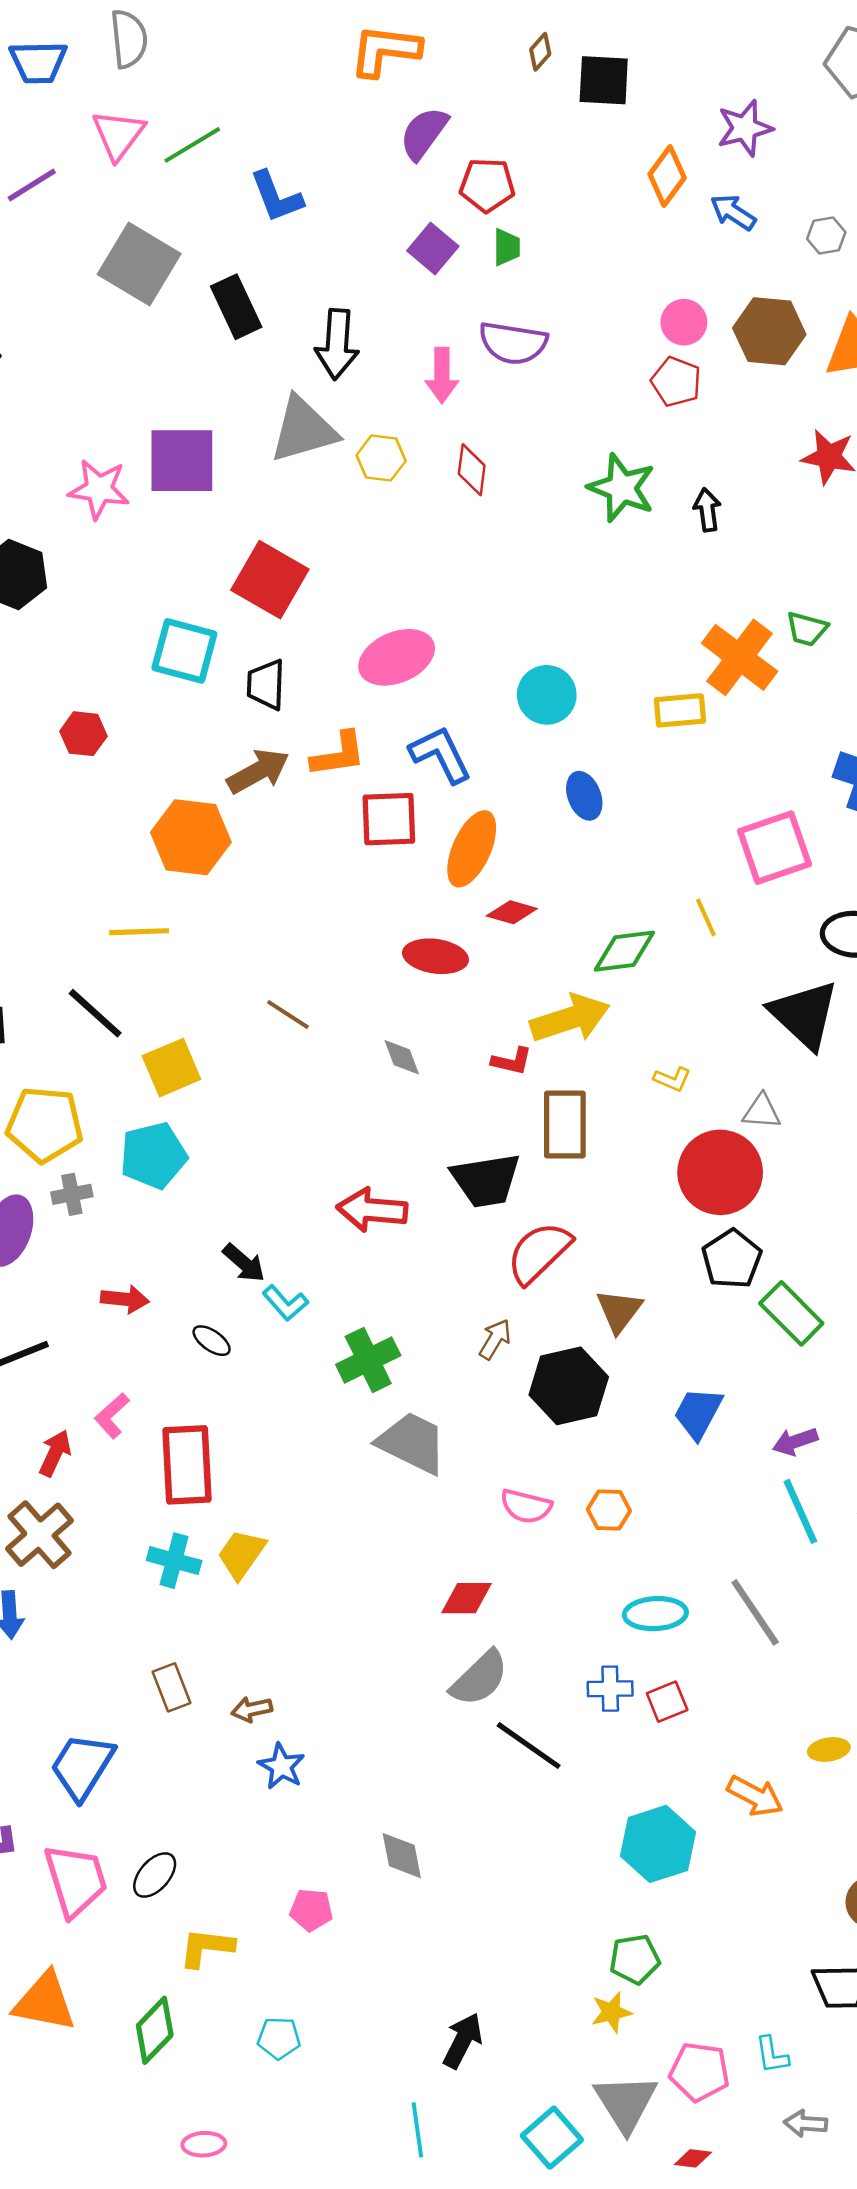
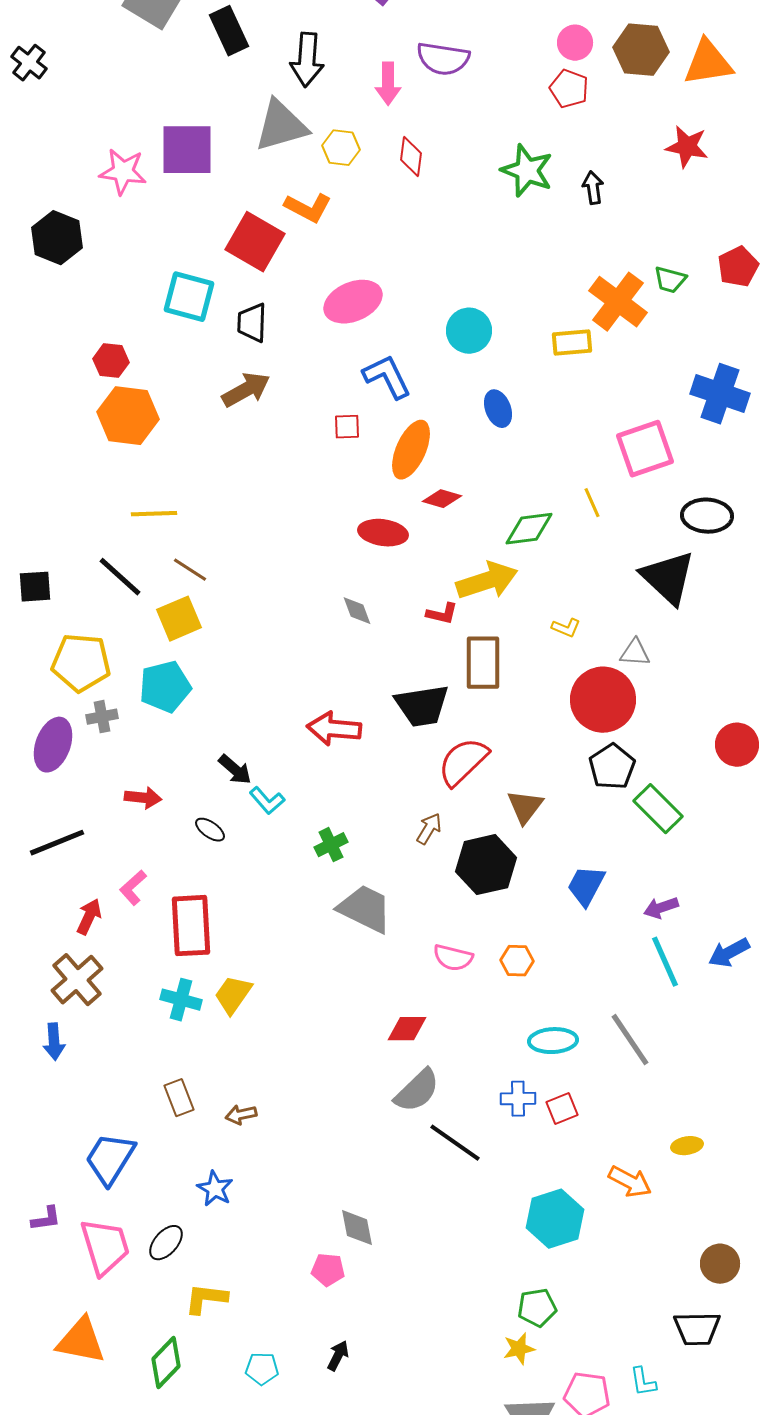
orange L-shape: (338, 754) -> (308, 208), moved, turned 36
red square: (389, 819) -> (347, 427), size x0.6
orange hexagon: (191, 837) -> (128, 416), moved
brown line: (288, 1014) -> (190, 570), moved
green cross: (368, 1360) -> (331, 845), size x0.7
blue star: (281, 1766) -> (215, 1189), moved
pink pentagon: (311, 1910) -> (328, 1270), moved
black arrow: (463, 2041) -> (338, 1356), moved, size x0.7

